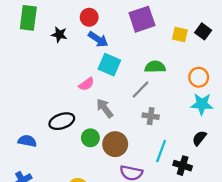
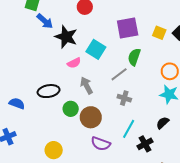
purple square: (142, 19) -> (128, 28), moved
black star: (59, 35) -> (66, 37), moved, size x1.6
blue arrow: (98, 39) -> (45, 21), moved
green semicircle: (155, 67) -> (134, 57), turned -78
black cross: (183, 166) -> (145, 144), turned 35

